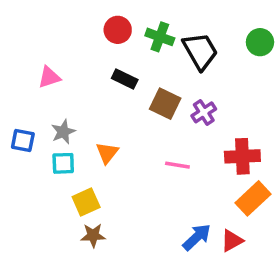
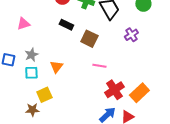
purple cross: (204, 112) -> (131, 35), moved
red cross: (242, 156) -> (114, 90), moved, turned -30
pink line: (177, 165) -> (99, 66), moved
brown star: (93, 235) -> (32, 110), moved

